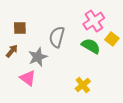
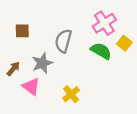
brown arrow: (12, 51) -> (13, 69), moved
yellow cross: (83, 85) -> (71, 94), moved

